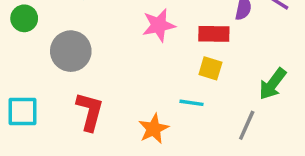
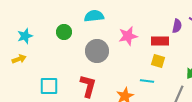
green circle: (24, 18) -> (64, 32), moved
gray circle: (71, 51) -> (97, 51), moved

